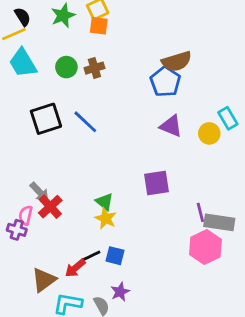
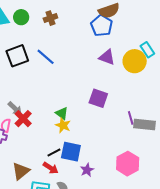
green circle: (66, 67) -> (21, 17), moved
yellow circle: (209, 133) -> (135, 61), size x1.5
purple square: (156, 183) -> (98, 98), turned 30
pink hexagon: (205, 247) -> (128, 164), moved
blue square: (115, 256) -> (71, 152), size x1.5
red arrow: (75, 268) -> (51, 168), moved, turned -105
purple star: (120, 292) -> (87, 170), moved

